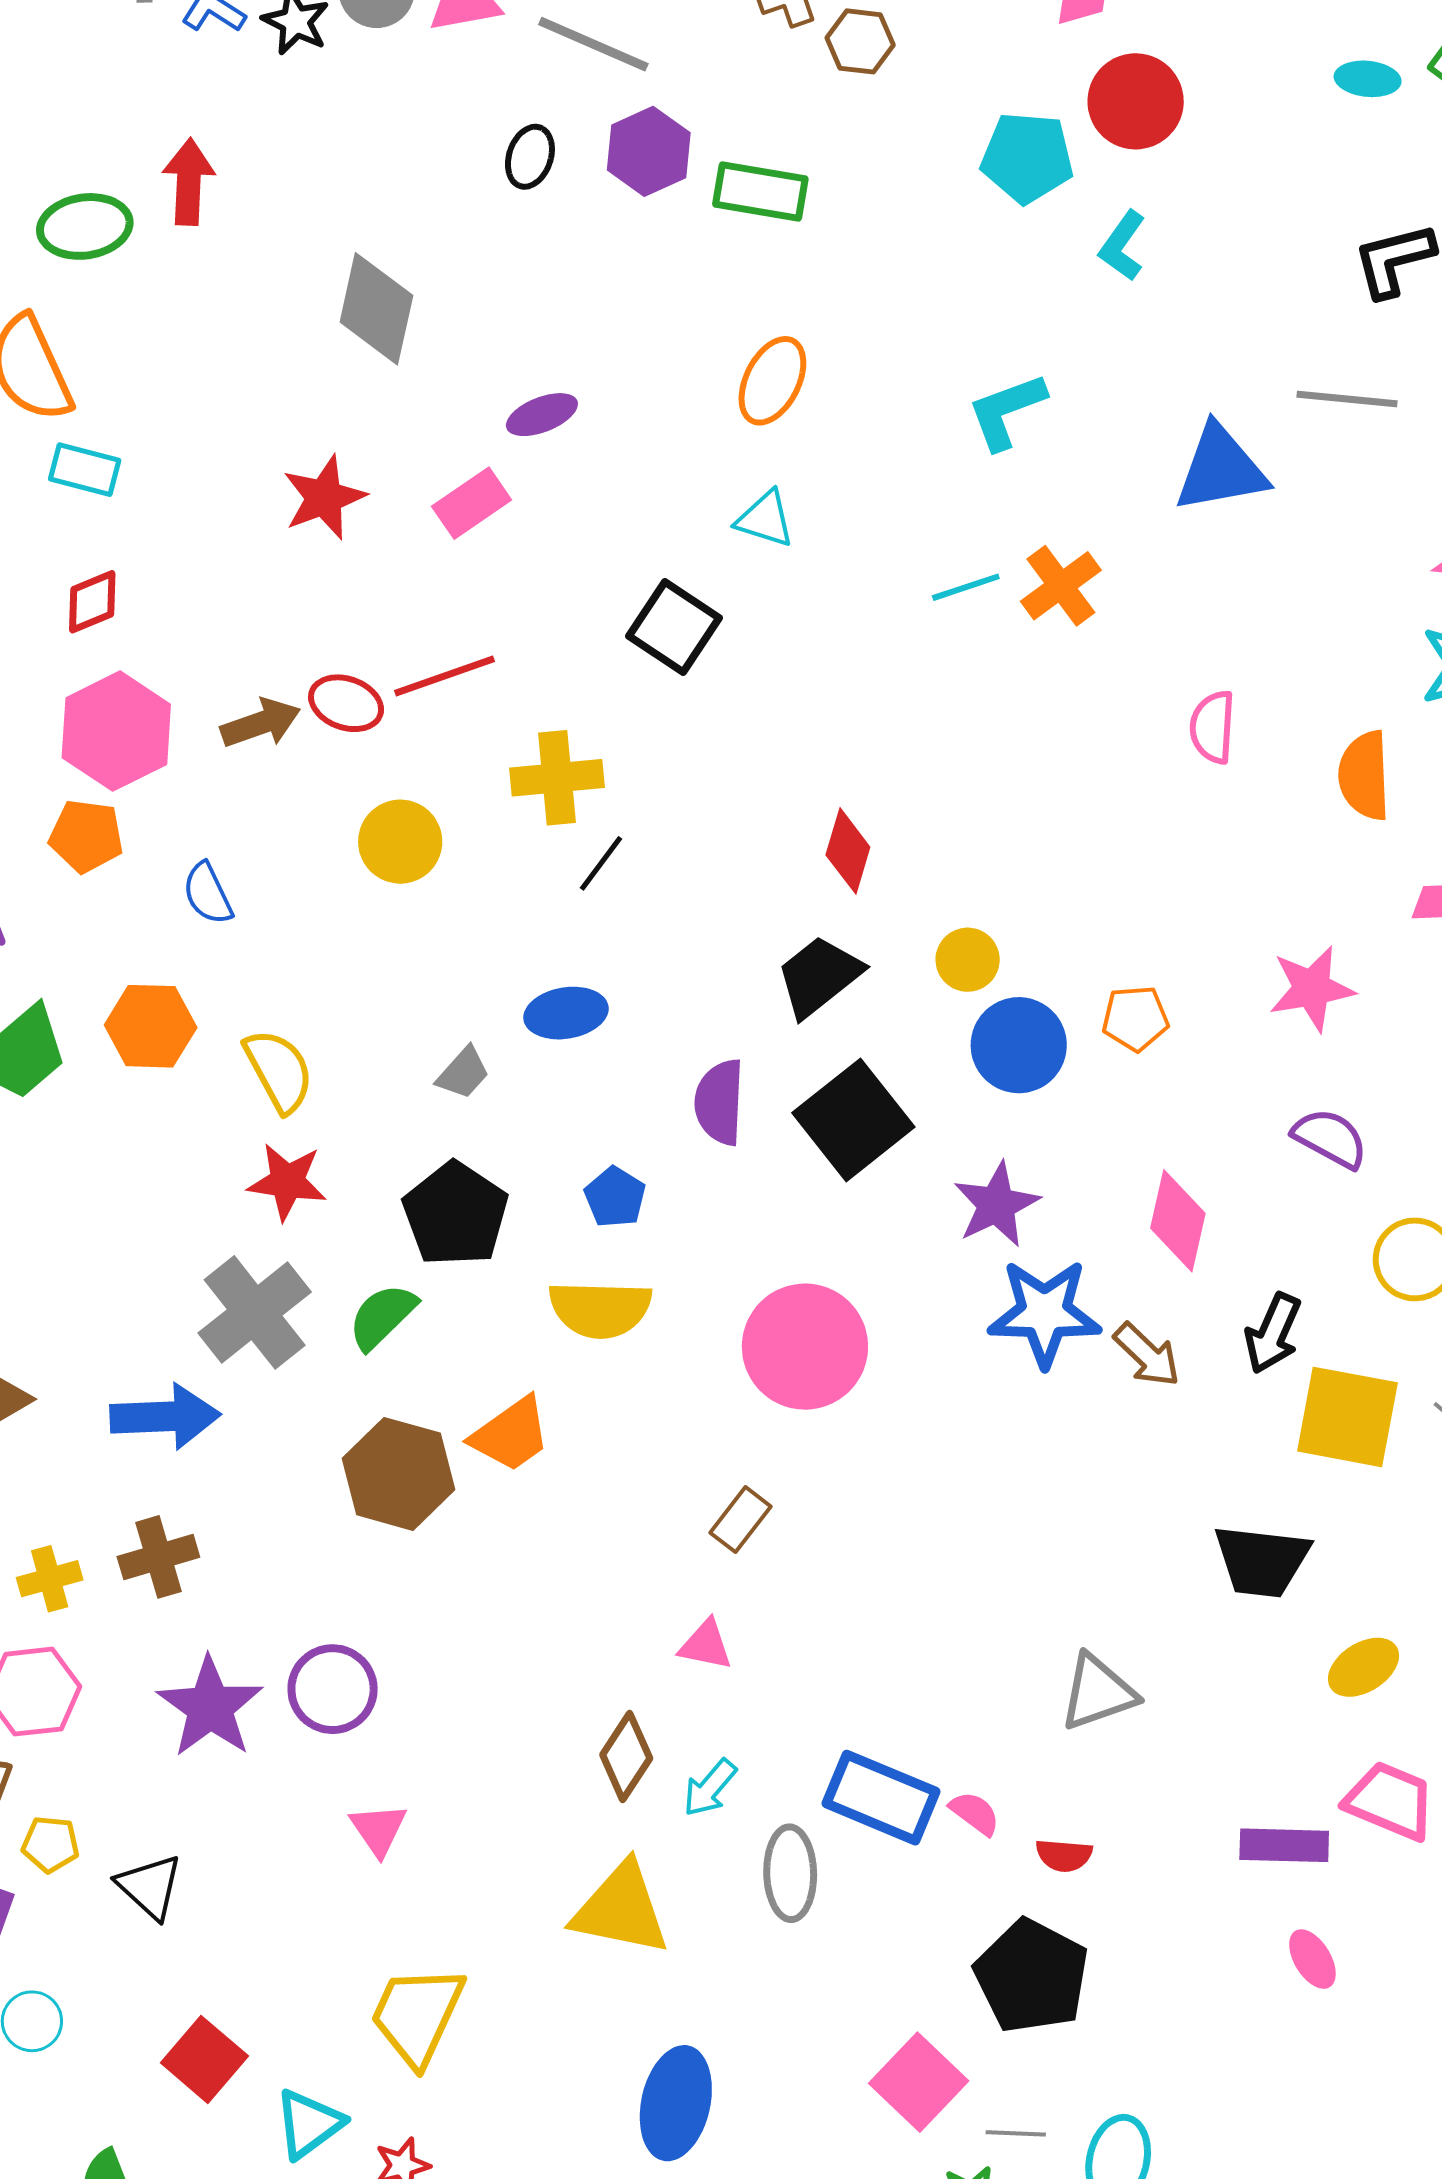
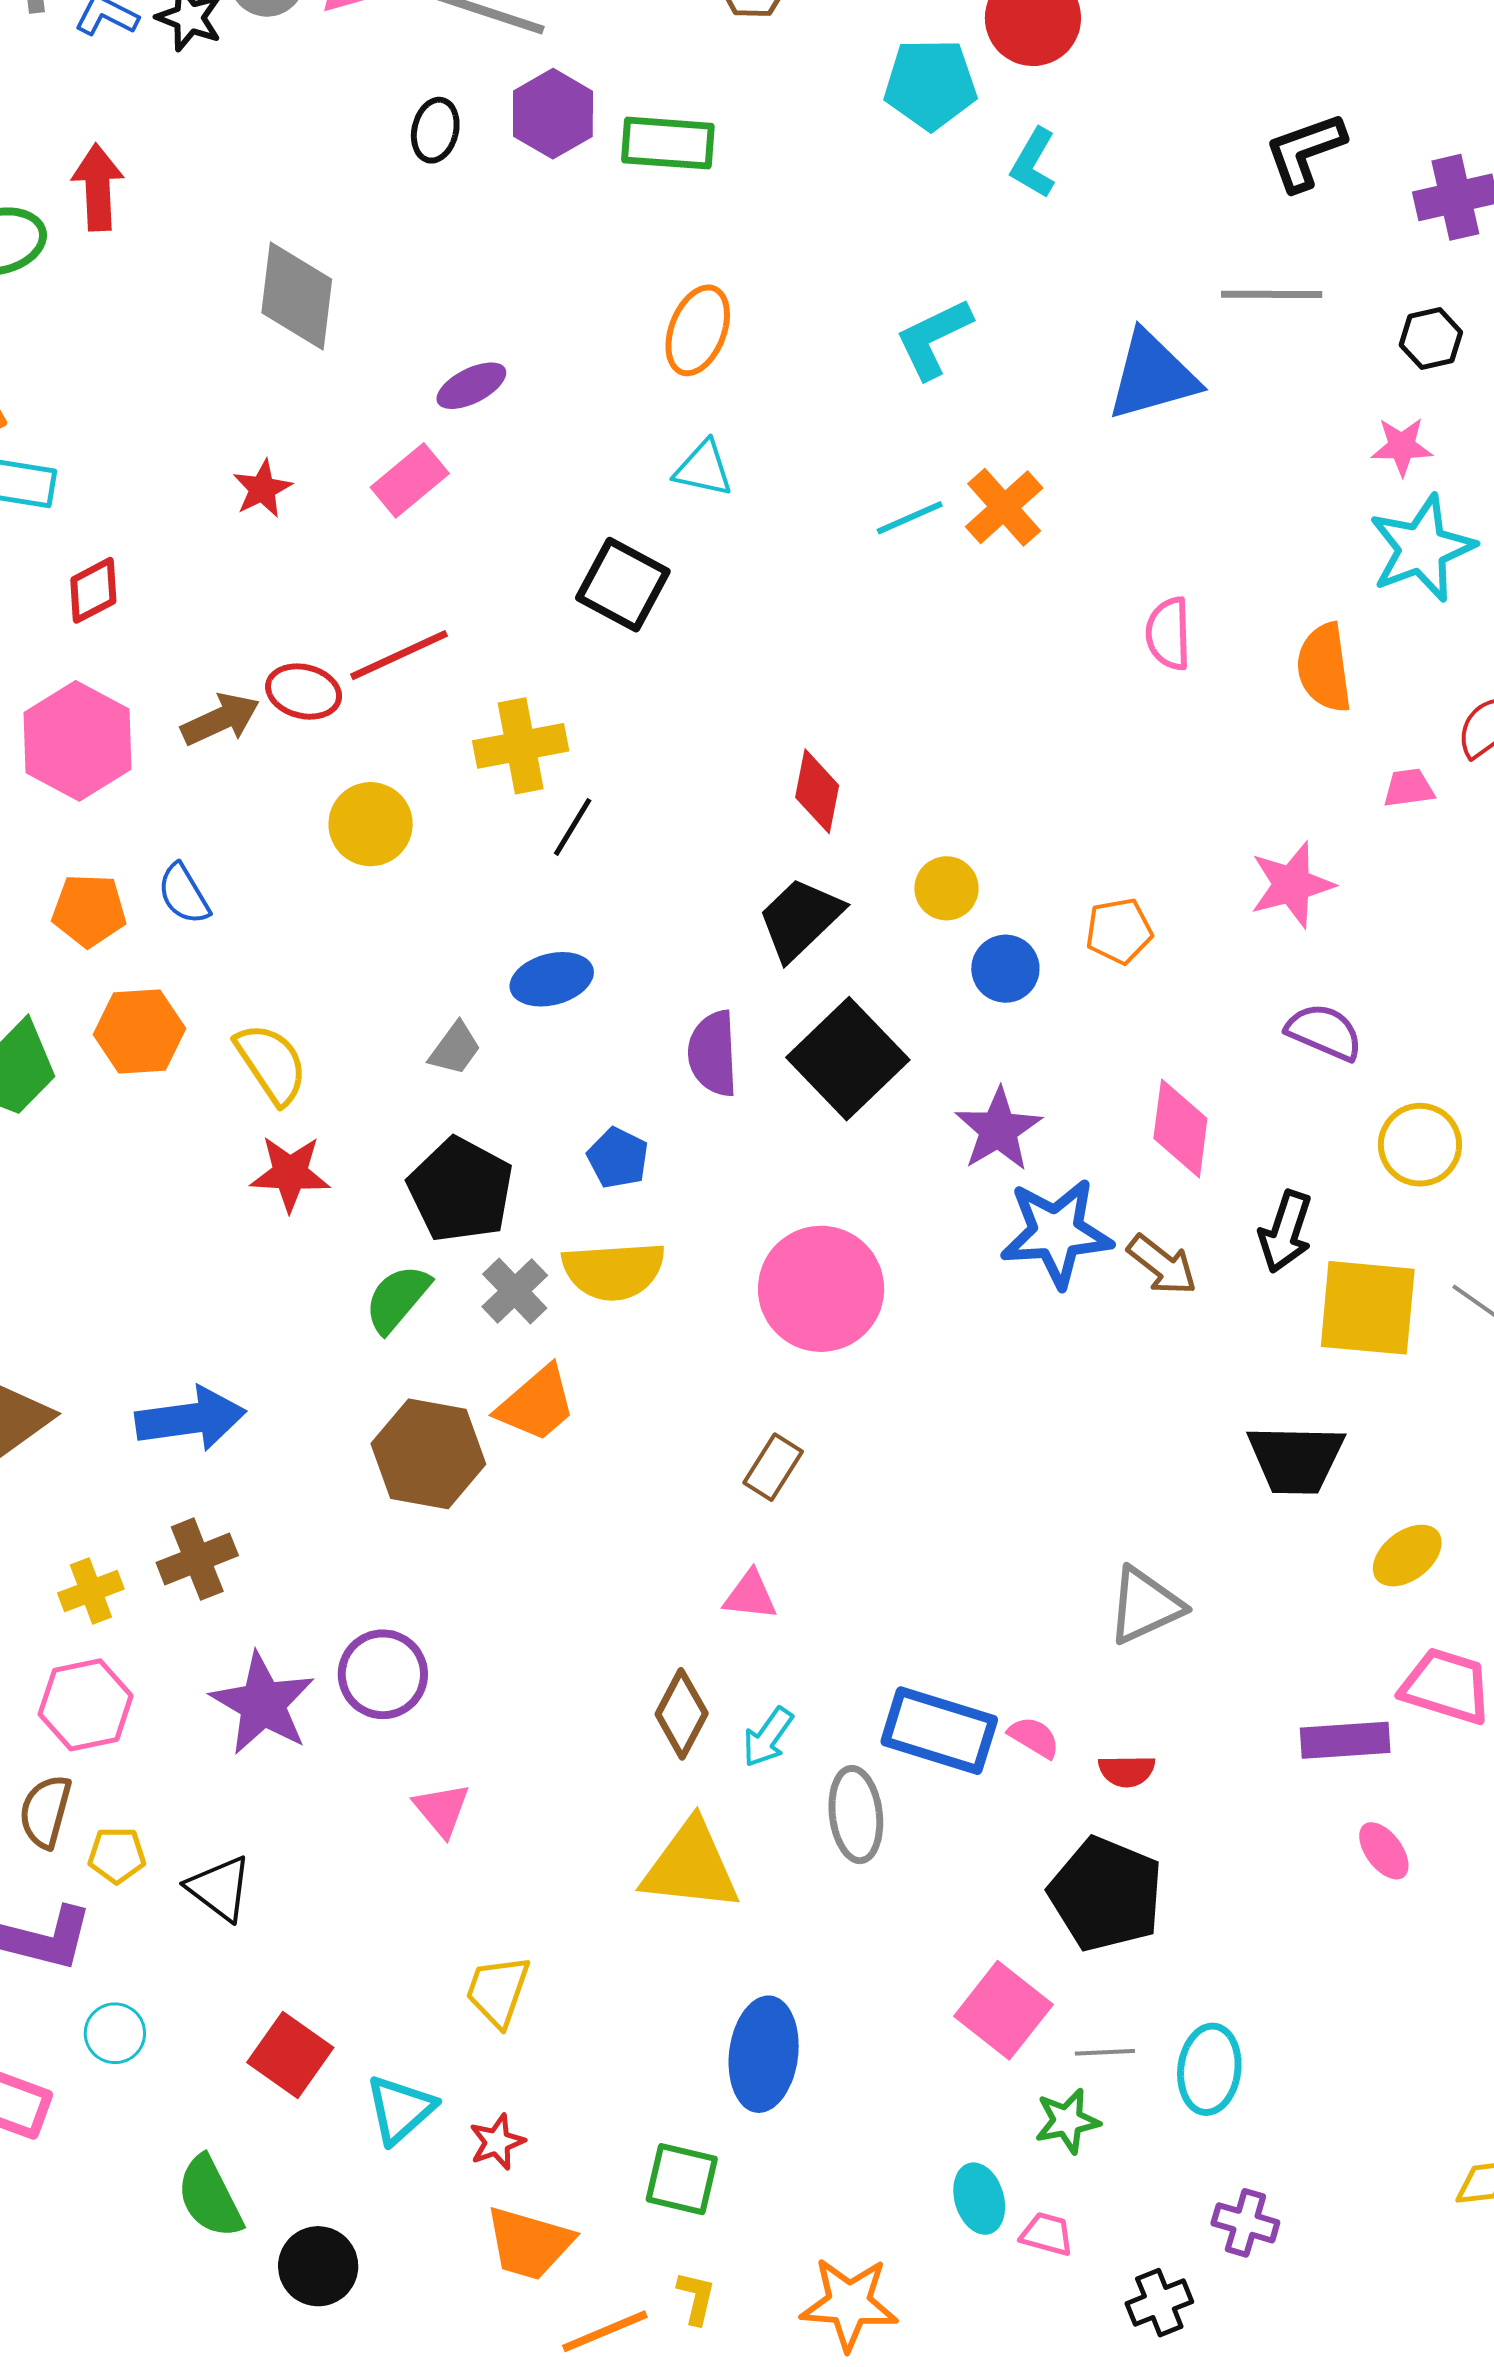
red star: (324, 498) -> (262, 489), size x0.7
red diamond: (92, 602) -> (93, 590), moved
orange pentagon: (86, 836) -> (89, 910), moved
blue circle: (1019, 1045) -> (1005, 969), size x0.7
gray cross: (255, 1312) -> (515, 1291), moved, size x0.6
yellow trapezoid: (417, 2015) -> (498, 1991), size x0.7

